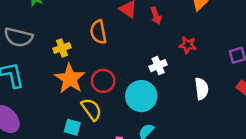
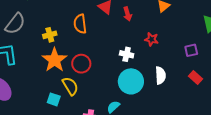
gray semicircle: (18, 37) -> (15, 24), turned -70
white cross: (158, 66) -> (127, 54), turned 32
cyan circle: (141, 96) -> (131, 81), moved

